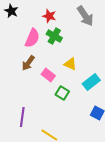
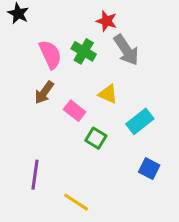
red star: (49, 16) -> (106, 21), moved
gray arrow: (85, 16) -> (126, 50), moved
pink semicircle: (32, 38) -> (50, 54), turned -48

